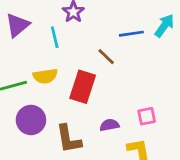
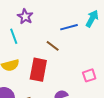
pink square: (147, 116) -> (89, 75), moved

